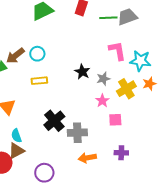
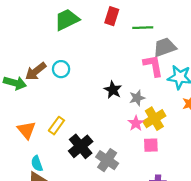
gray trapezoid: (127, 17) -> (165, 47), moved
yellow rectangle: (39, 81) -> (56, 126), moved, turned -49
yellow cross: (126, 89) -> (154, 119), moved
gray cross: (77, 133) -> (107, 160), turned 36

